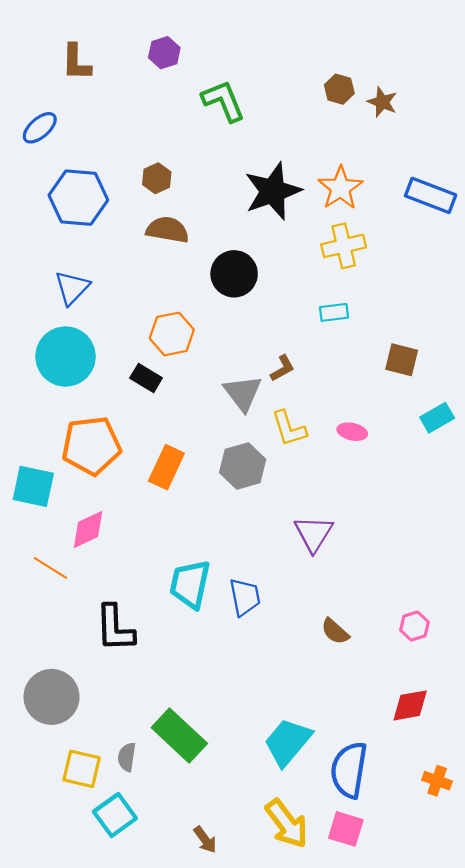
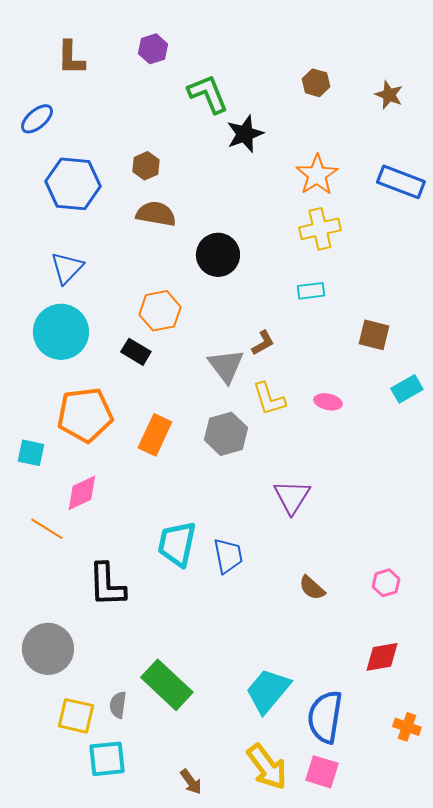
brown star: (382, 102) -> (389, 95), moved
black star: (273, 191) -> (245, 134), moved, size x0.7
cyan square: (33, 486) -> (31, 453), size x0.7
cyan square: (115, 815) -> (107, 759), turned 30

